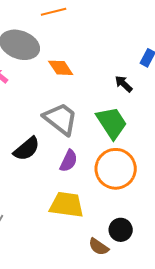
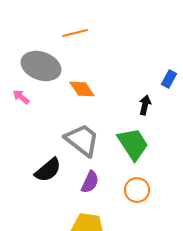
black arrow: (124, 84) -> (145, 105), turned 60
orange circle: (116, 169) -> (137, 190), size x0.6

